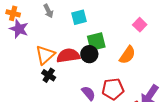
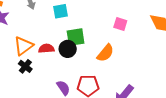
pink square: (140, 25) -> (120, 24), turned -32
red semicircle: (68, 56) -> (46, 49), size x0.7

